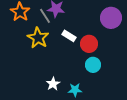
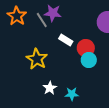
yellow star: (38, 38) -> (37, 59), moved
cyan circle: (93, 65) -> (89, 60), moved

